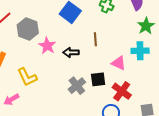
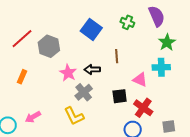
pink star: (47, 46) -> (68, 73), moved
yellow L-shape: (27, 77) -> (74, 116), moved
gray cross: (77, 86) -> (84, 92), moved

